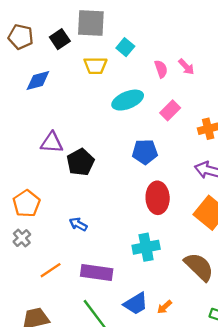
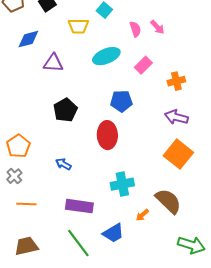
purple triangle: (52, 143) -> (53, 63), moved
red ellipse: (158, 198) -> (107, 135), moved
orange line: (51, 270) -> (26, 204), moved, turned 36
orange arrow: (164, 307) -> (142, 215), moved

